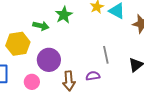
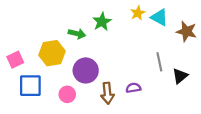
gray line: (106, 55) -> (159, 62), moved

